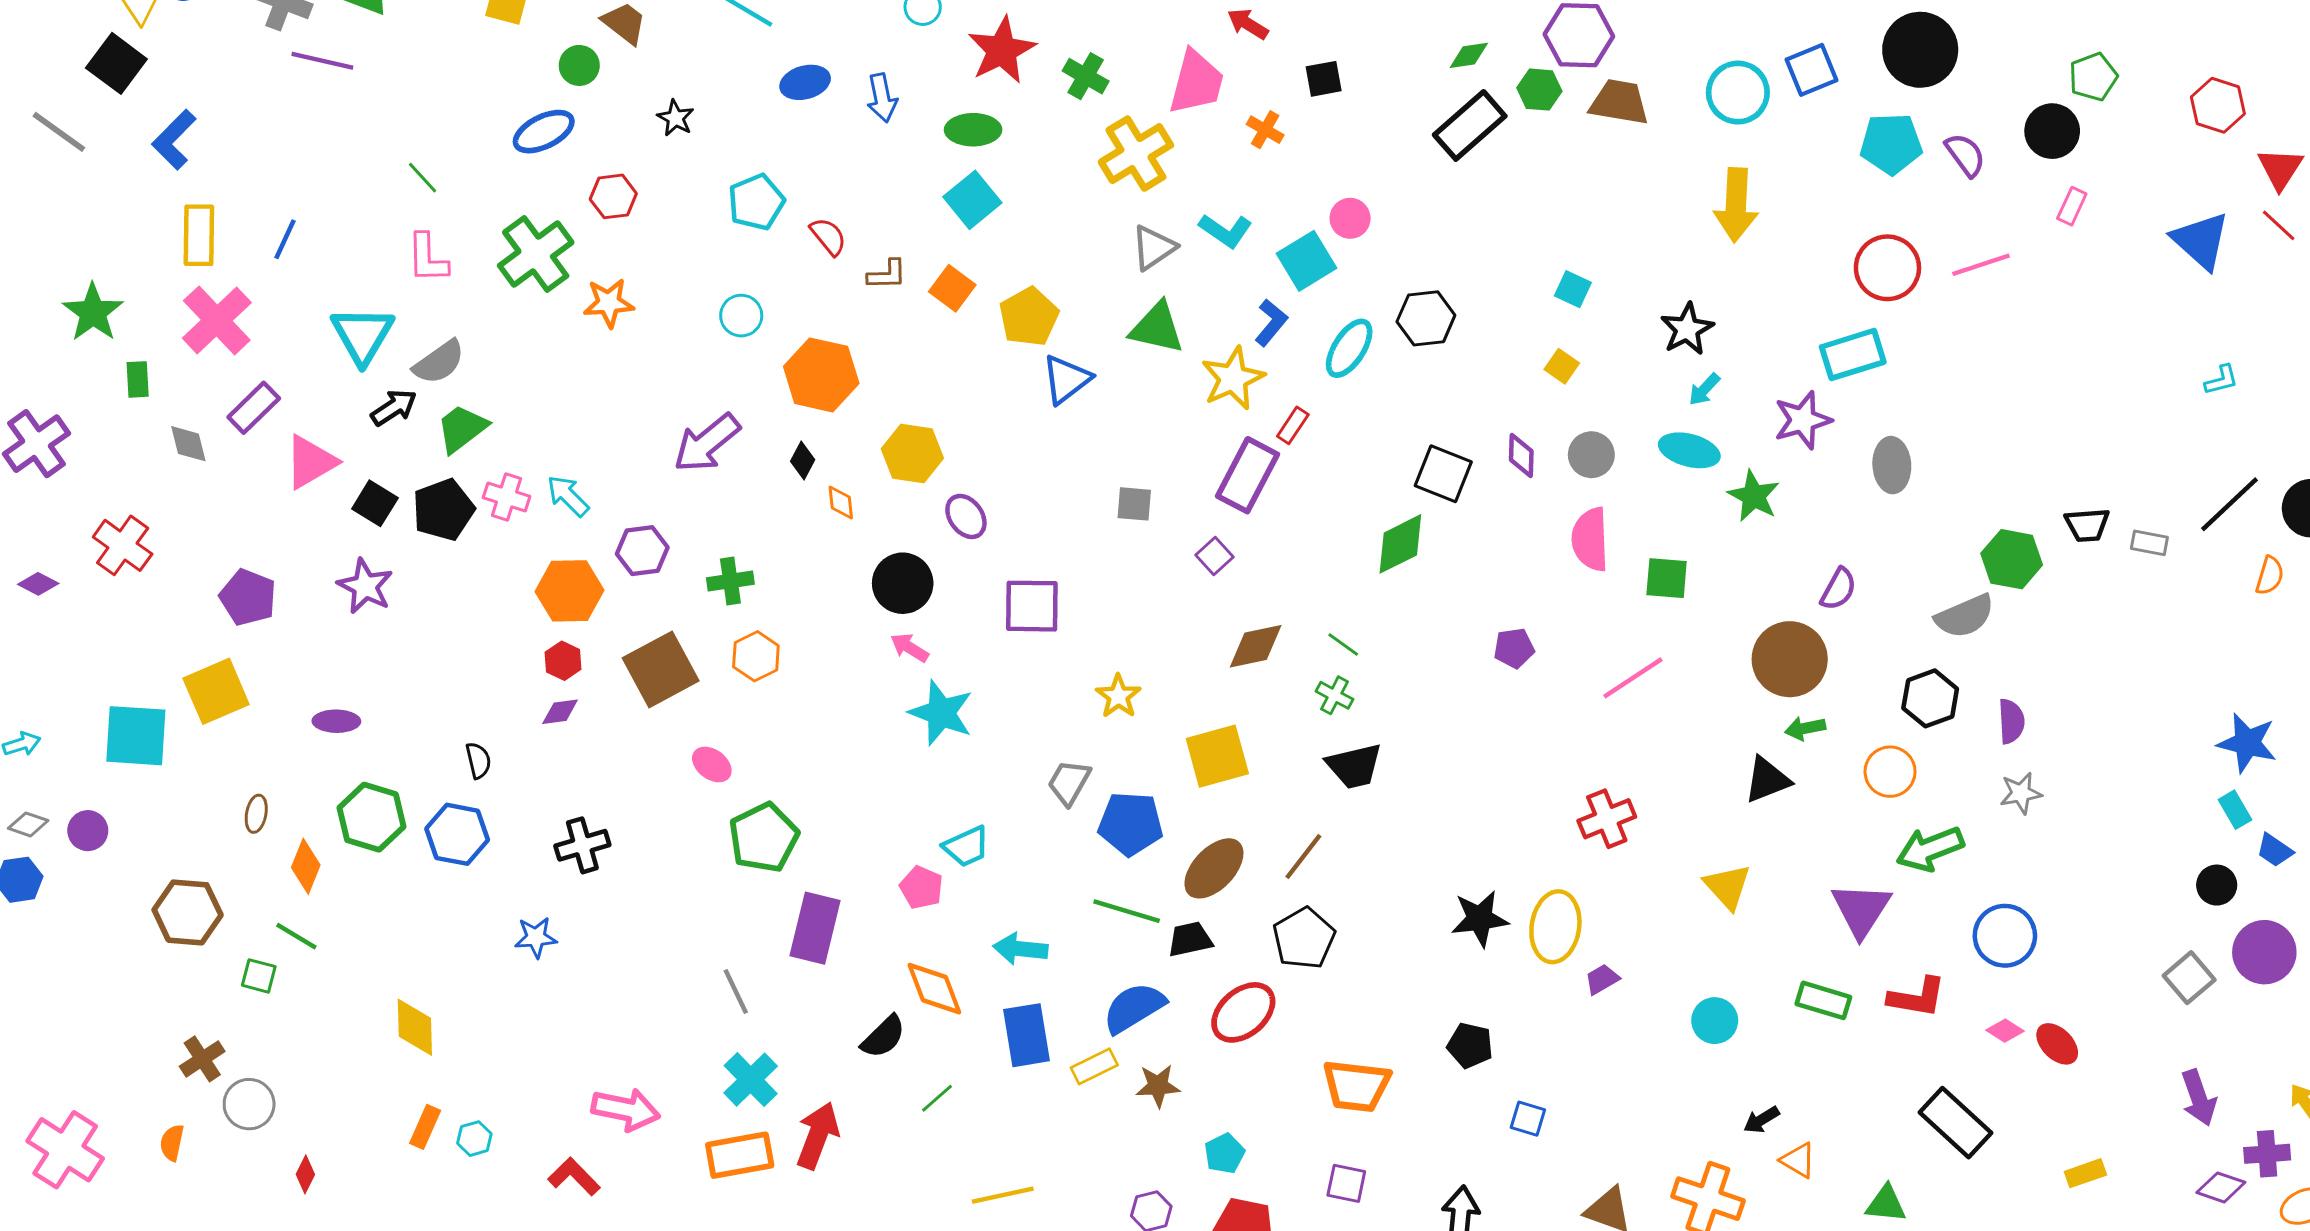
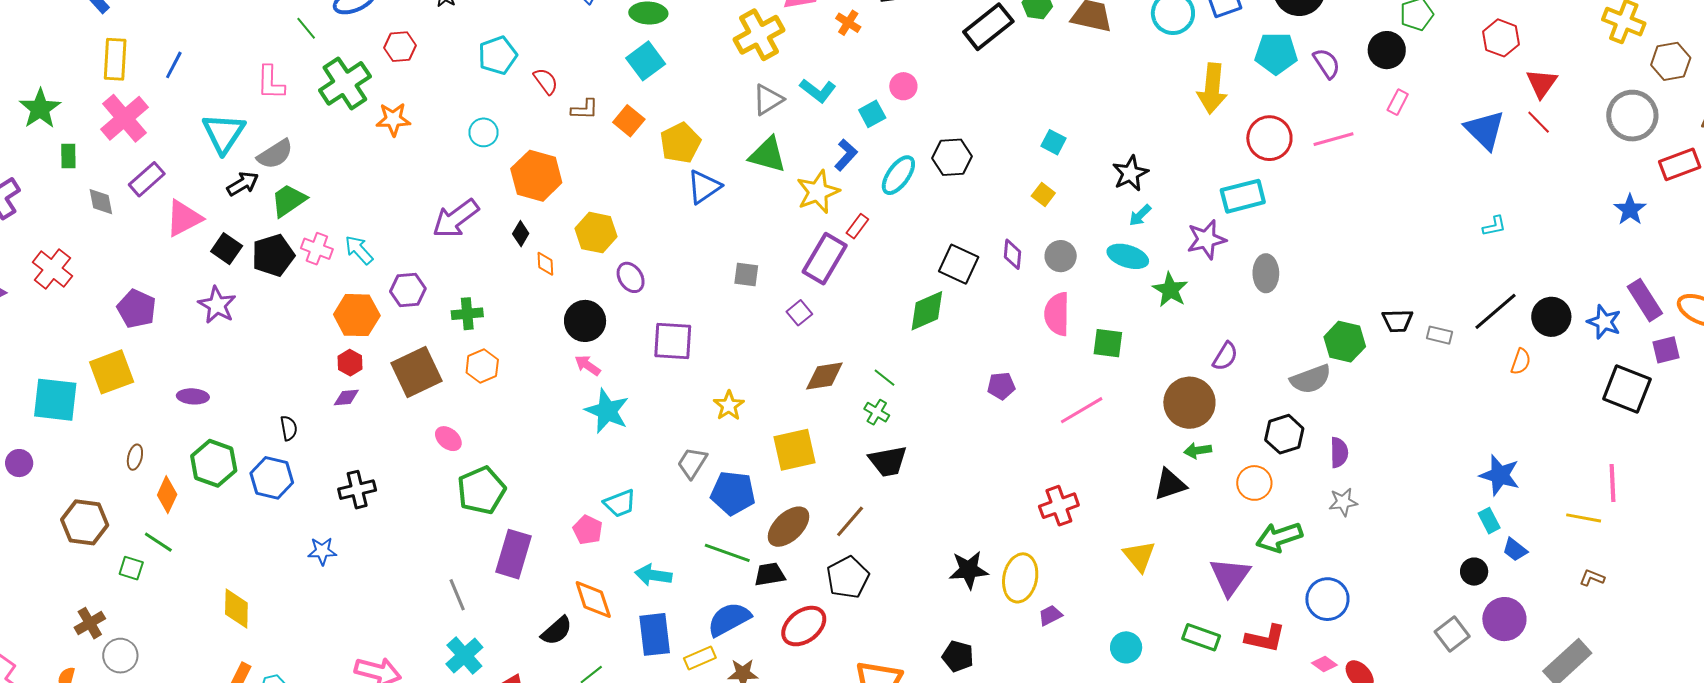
green line: (423, 178) -> (306, 28), moved
yellow arrow: (1736, 205) -> (1212, 88), moved
cyan square: (1306, 261) -> (872, 114), size x0.7

